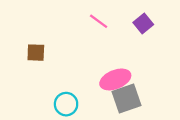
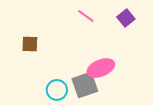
gray square: (127, 99) -> (85, 85), moved

